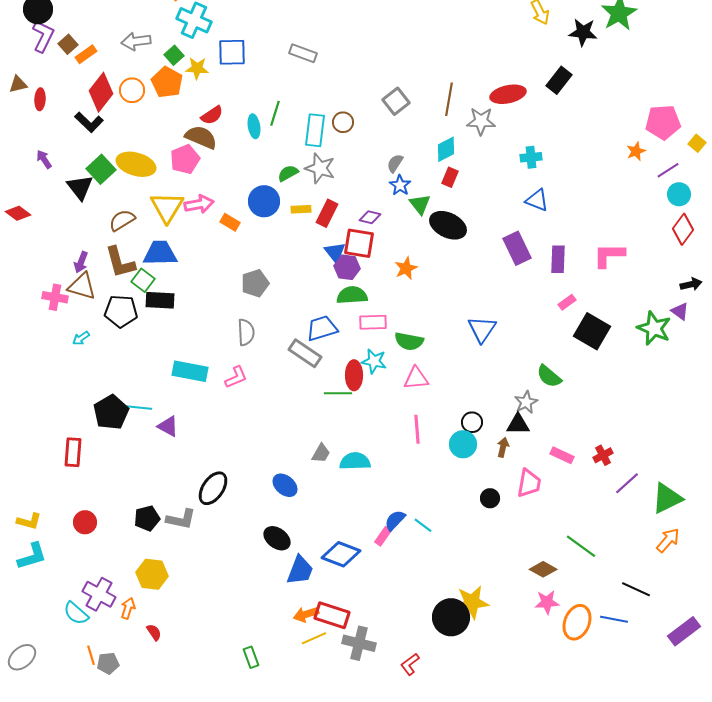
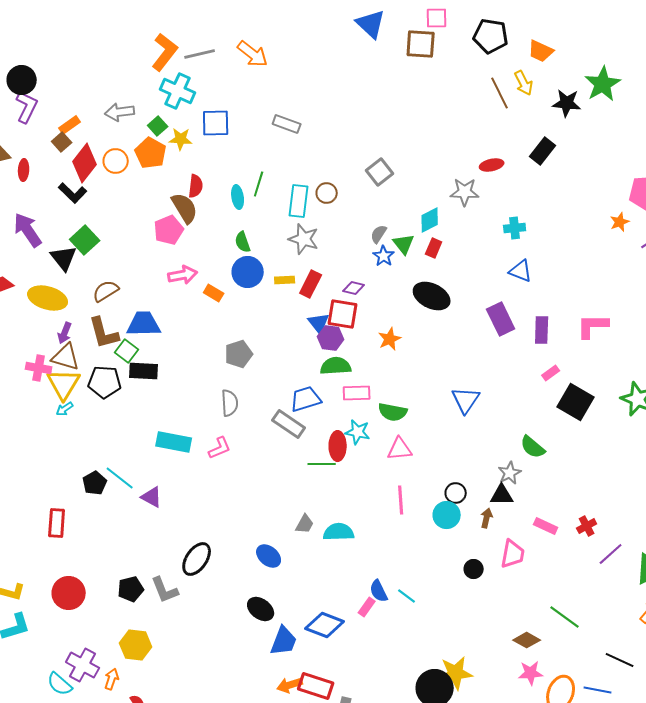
brown square: (68, 44) -> (62, 142), moved
red ellipse: (508, 94) -> (492, 165), size x0.7
brown line: (449, 99) -> (500, 93), moved, turned -36
red semicircle: (212, 115) -> (196, 186), turned -50
brown semicircle: (201, 137) -> (185, 208), turned 36
purple arrow: (44, 159) -> (28, 230), size x1.8
yellow ellipse: (136, 164) -> (48, 298), moved
green semicircle: (288, 173) -> (243, 242), moved, turned -80
green triangle: (420, 204) -> (404, 244), moved
yellow triangle: (167, 207) -> (64, 384), moved
cyan line: (136, 407) -> (120, 478), turned 32
black pentagon: (111, 412) -> (95, 483), size x0.7
gray L-shape: (181, 519) -> (165, 590), turned 56
blue semicircle: (395, 520) -> (379, 591), turned -70
red circle: (85, 522) -> (69, 593), size x1.4

